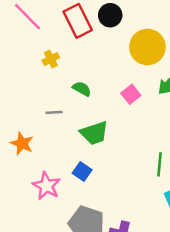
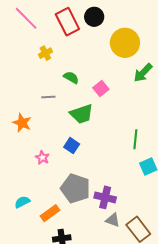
pink square: (131, 94) -> (101, 89), moved
pink star: (46, 186) -> (42, 158), size x0.6

